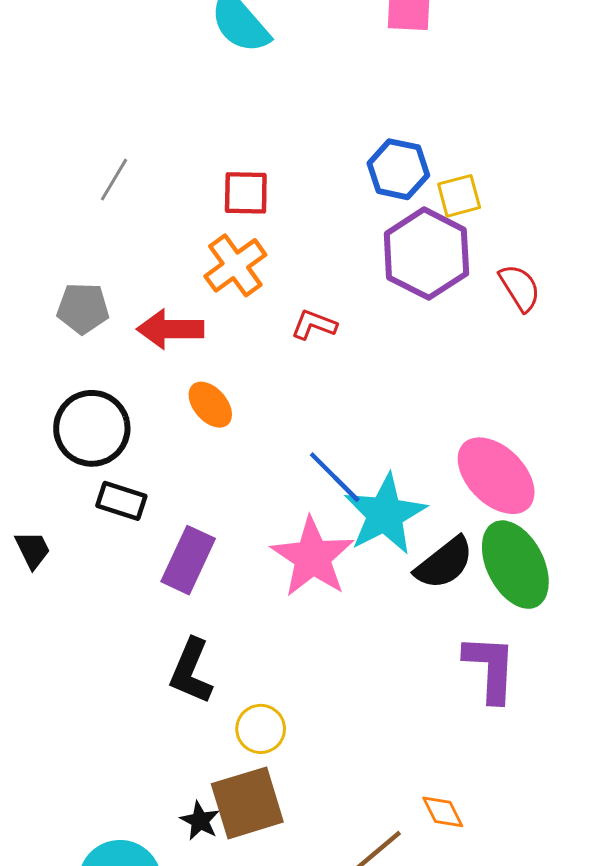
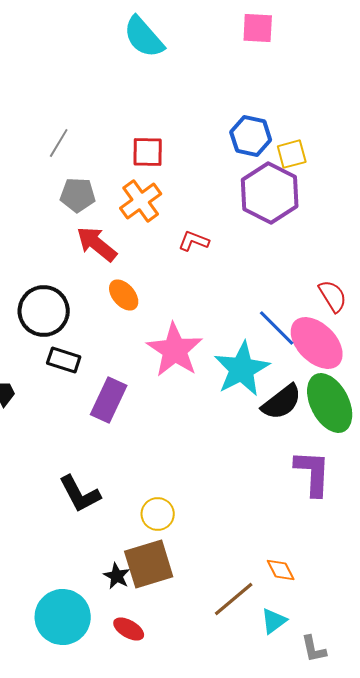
red semicircle: (520, 288) -> (333, 296), moved
gray pentagon: (83, 308) -> (78, 195), moved
red arrow: (170, 329) -> (97, 244), turned 39
blue line: (335, 477) -> (277, 328), moved
pink star: (312, 557) -> (175, 350), moved
black L-shape: (191, 671) -> (80, 494), moved, turned -51

